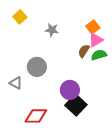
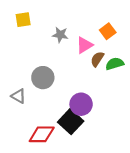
yellow square: (20, 17) -> (23, 20), turned 32
pink triangle: (96, 40) -> (85, 45), moved
black square: (76, 105) -> (71, 122), moved

